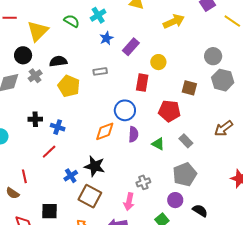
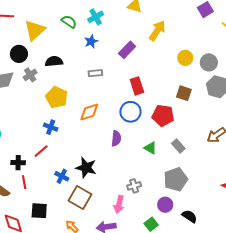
yellow arrow: (174, 21) -> (157, 31), moved, turned -35
blue star: (106, 38) -> (91, 41), moved
yellow circle: (158, 62) -> (185, 58), moved
red rectangle: (142, 83) -> (137, 86), turned -30
yellow pentagon: (69, 86) -> (57, 97), moved
blue circle: (125, 110) -> (130, 112), moved
black cross: (35, 119) -> (18, 163), moved
orange diamond: (105, 131) -> (89, 112), moved
purple semicircle: (133, 134) -> (116, 138), moved
red line: (24, 176) -> (24, 182), moved
blue cross: (71, 176) -> (62, 176), turned -32

